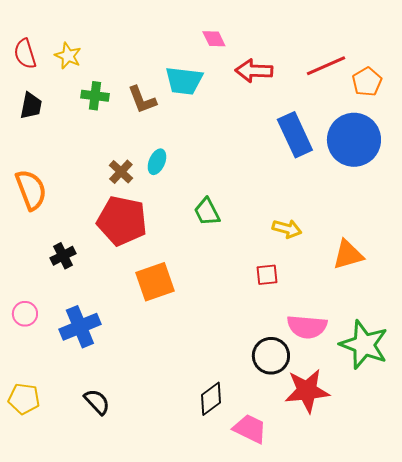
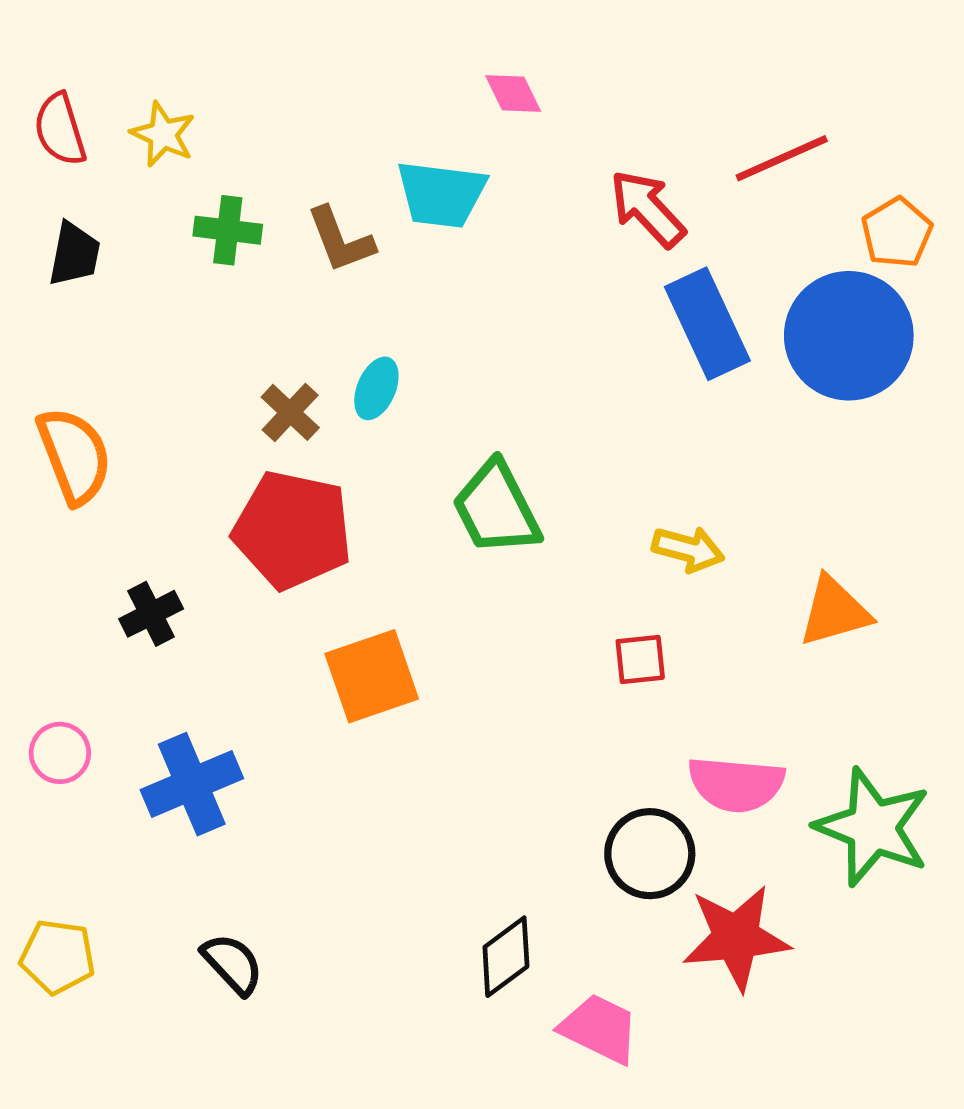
red arrow: (254, 71) -> (647, 209), moved, turned 45
orange pentagon: (367, 82) -> (897, 233), moved
green trapezoid: (207, 212) -> (496, 508), size x1.4

